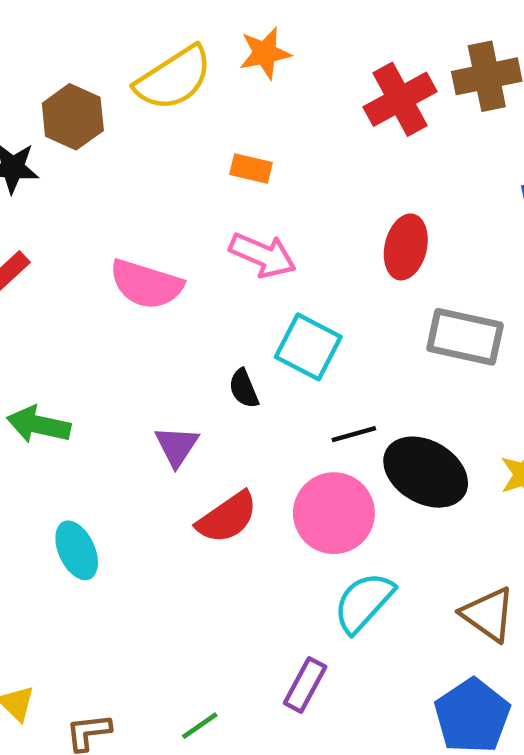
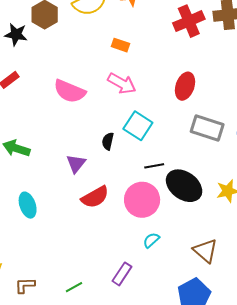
black semicircle: (244, 389) -> (108, 141), turned 30
cyan semicircle: (364, 602) -> (151, 240), size x0.6

